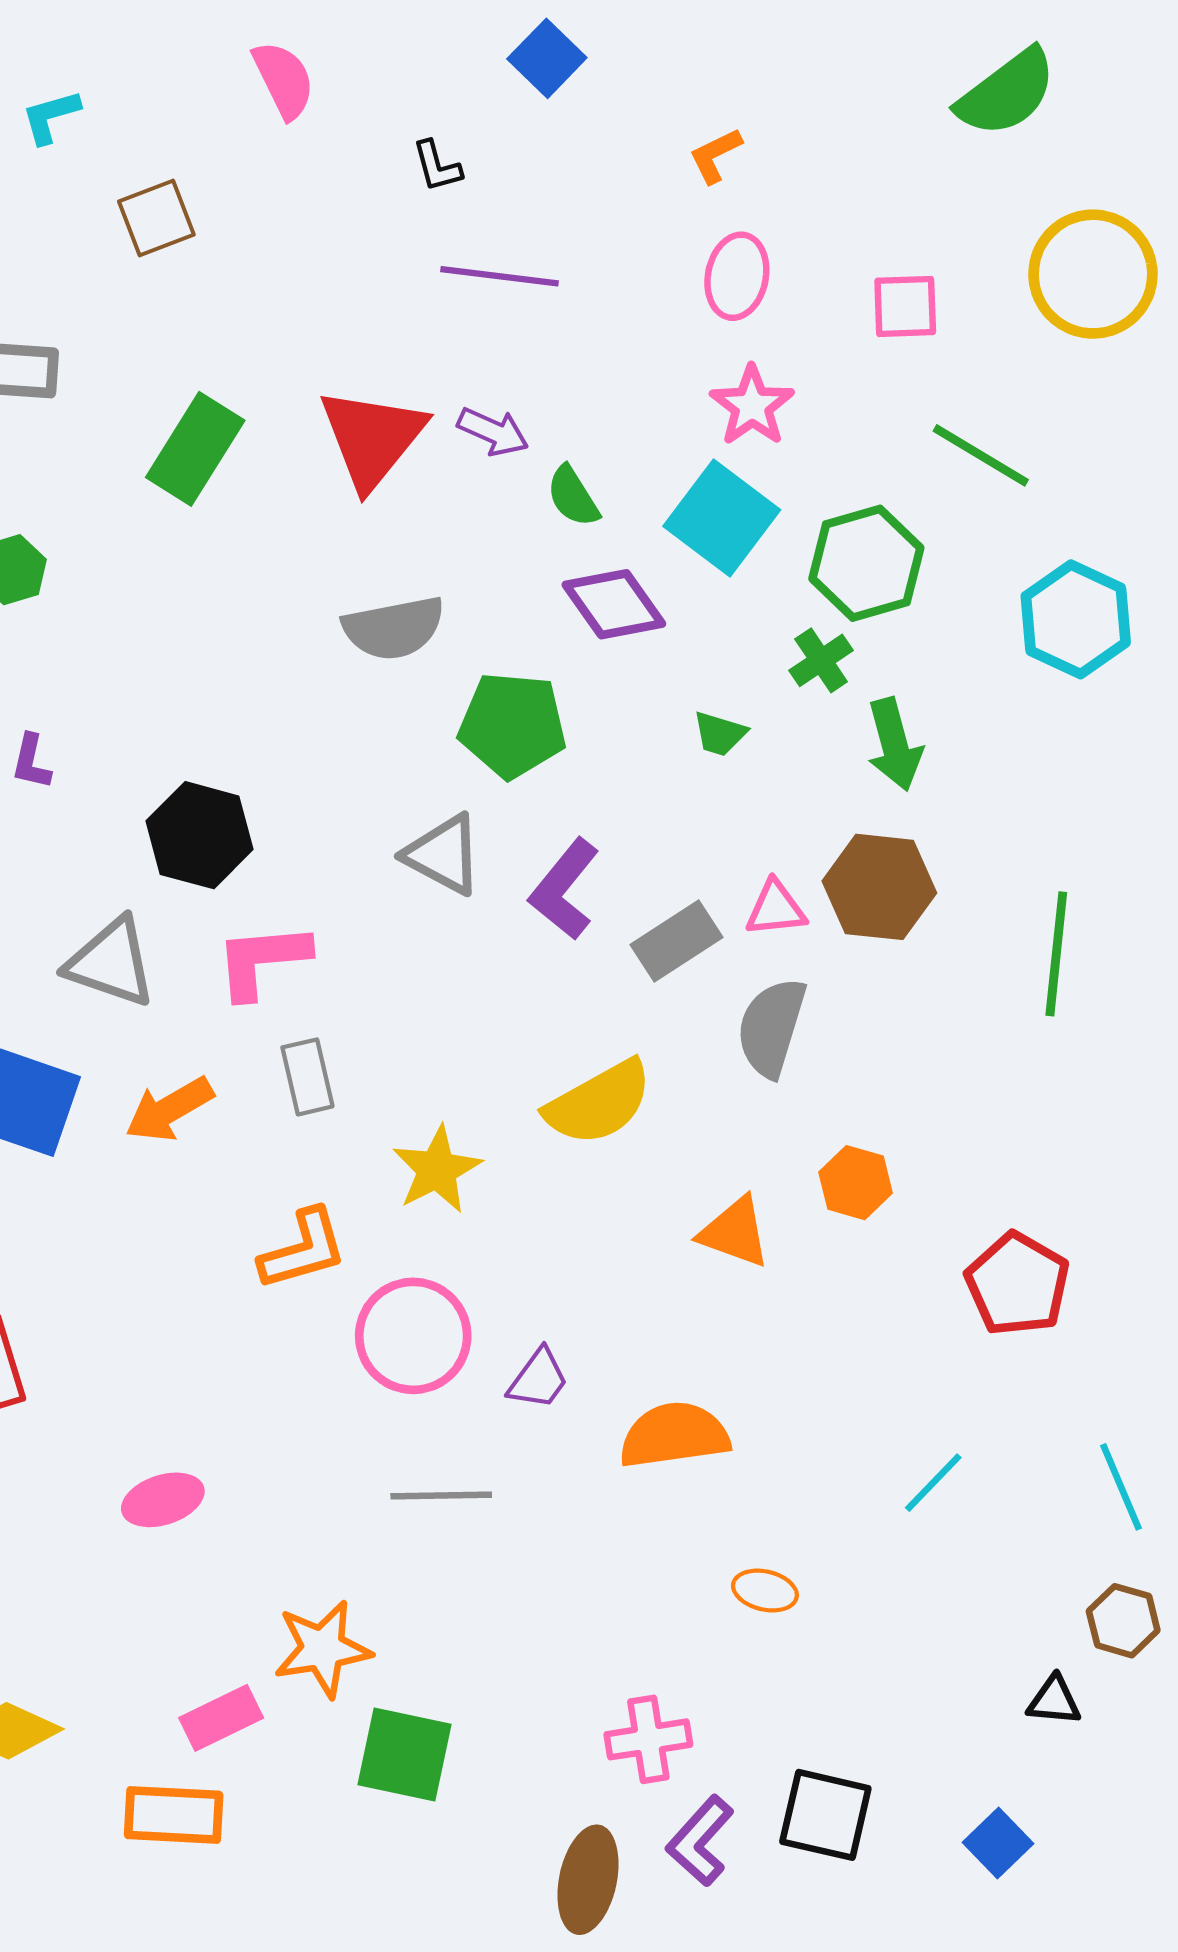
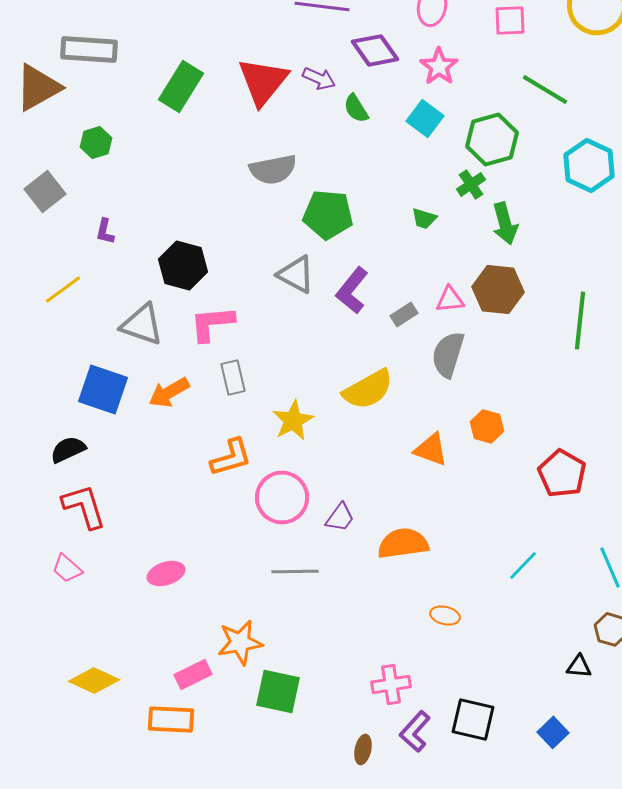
cyan square: (722, 518) -> (425, 118), size x0.7
purple diamond: (614, 604) -> (375, 50), moved
gray rectangle: (676, 941) -> (404, 314), size x0.7
brown ellipse: (588, 1880) -> (363, 749), size x0.6

